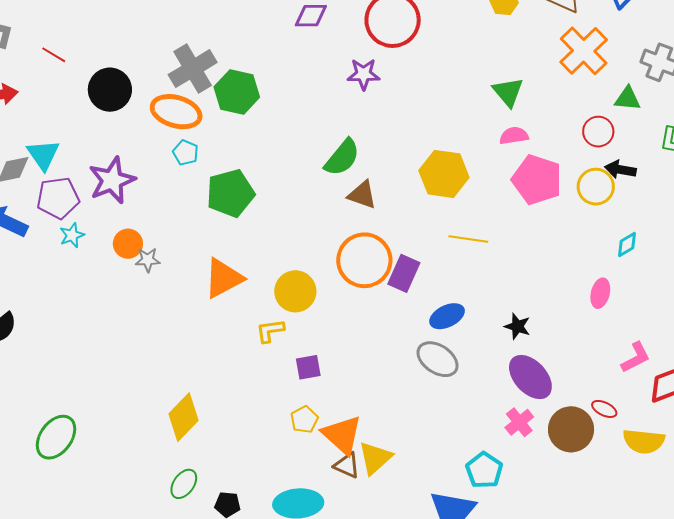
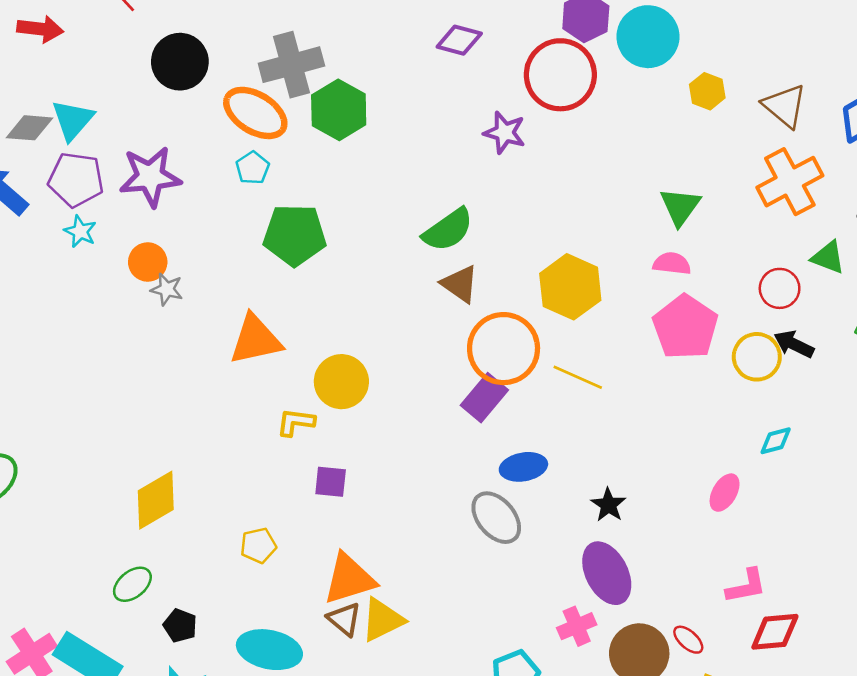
cyan star: (72, 235) -> (80, 231), turned 30
orange circle: (364, 260) -> (504, 349), moved
yellow pentagon: (304, 420) -> (258, 545), moved
orange triangle: (342, 435) -> (349, 579), turned 45

